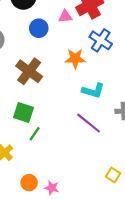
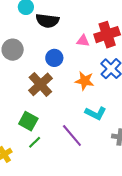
blue circle: (39, 28) -> (54, 58), moved
purple line: (89, 123) -> (72, 135), moved

